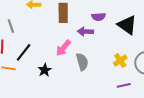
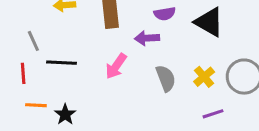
black line: (24, 52) -> (61, 63), moved, turned 60
gray semicircle: (82, 62) -> (166, 78), moved
black star: (45, 70) -> (65, 114), moved

